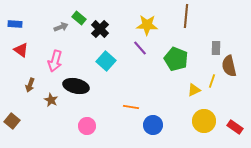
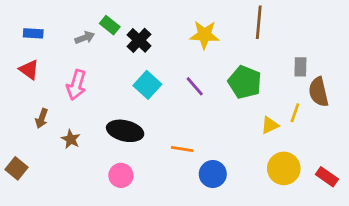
blue rectangle: (15, 24) -> (33, 33), moved
purple line: (140, 48) -> (195, 86), moved
black ellipse: (76, 86) -> (125, 131), moved

